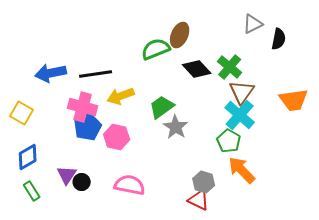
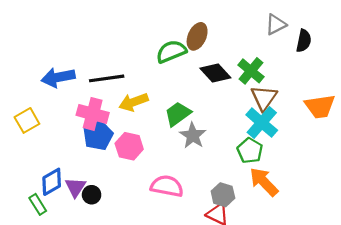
yellow square: (22, 113) -> (27, 120), turned 30
blue diamond: (28, 157) -> (52, 182), moved
pink semicircle: (130, 185) -> (167, 186), moved

